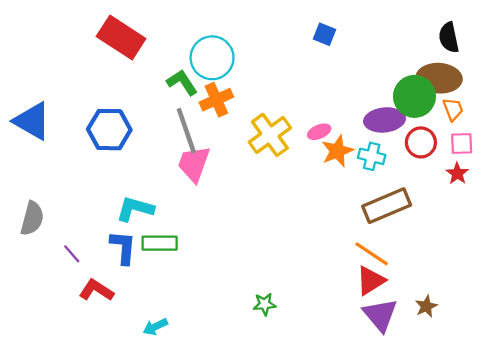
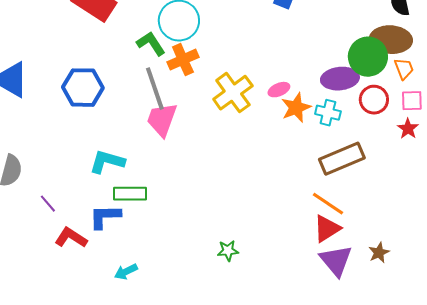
blue L-shape: (123, 247) -> (105, 217), moved, turned -96

